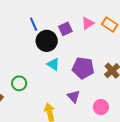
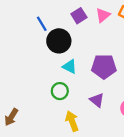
purple square: (65, 29) -> (79, 16), moved
green circle: (19, 83) -> (60, 91), moved

